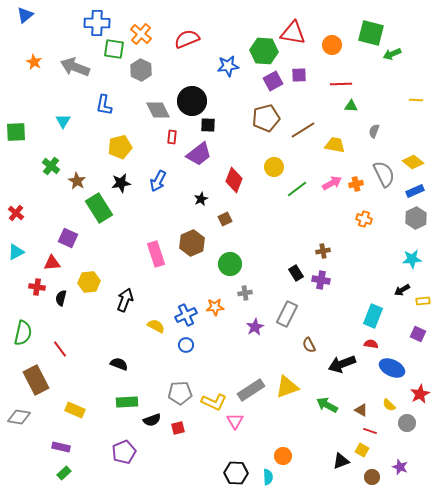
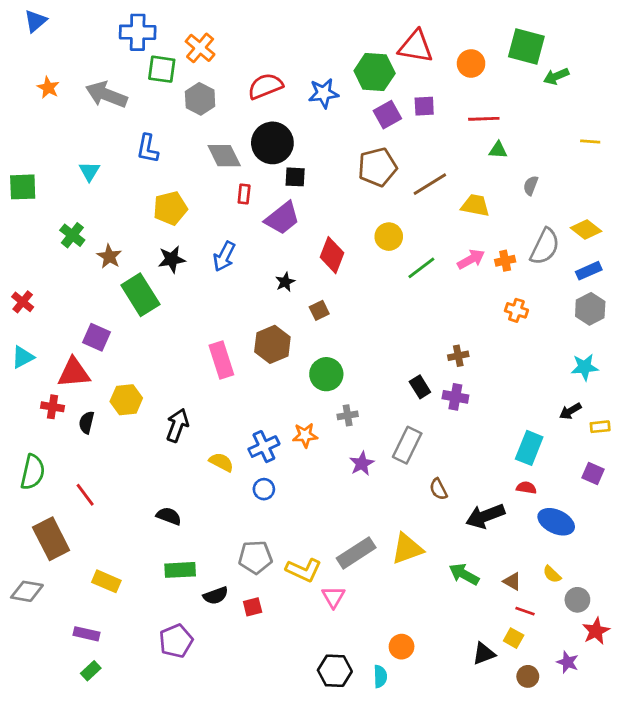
red semicircle: (187, 39) -> (265, 86), moved
gray semicircle: (384, 174) -> (545, 247), turned 52
red triangle: (52, 263) -> (74, 373), size x1.4
red star: (420, 394) -> (596, 631), moved

